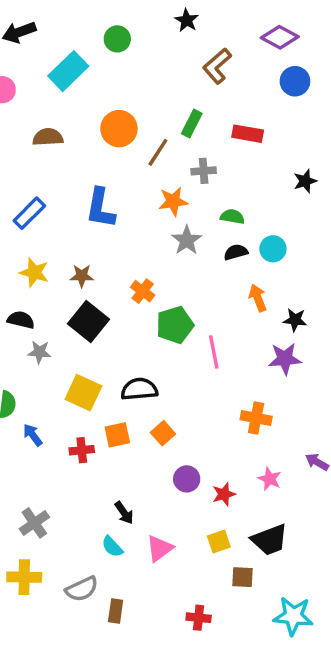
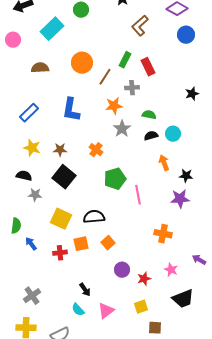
red rectangle: (248, 134) -> (148, 67), moved, turned 54
orange cross: (143, 291) -> (96, 150), moved
black trapezoid: (270, 540) -> (183, 299), moved

